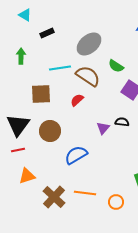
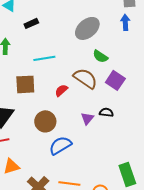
gray ellipse: (89, 44) -> (87, 28), moved
brown semicircle: (88, 76) -> (85, 78), moved
brown circle: (50, 131) -> (45, 121), moved

